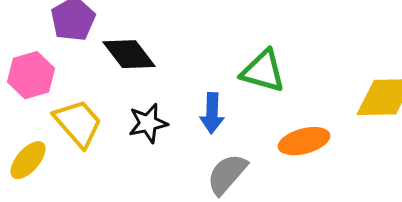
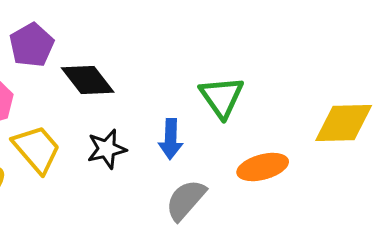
green triangle: (263, 71) -> (222, 97), turned 39

